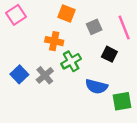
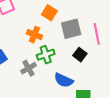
gray square: (94, 27) -> (71, 29), size x1.5
gray cross: (45, 75) -> (28, 68), moved

